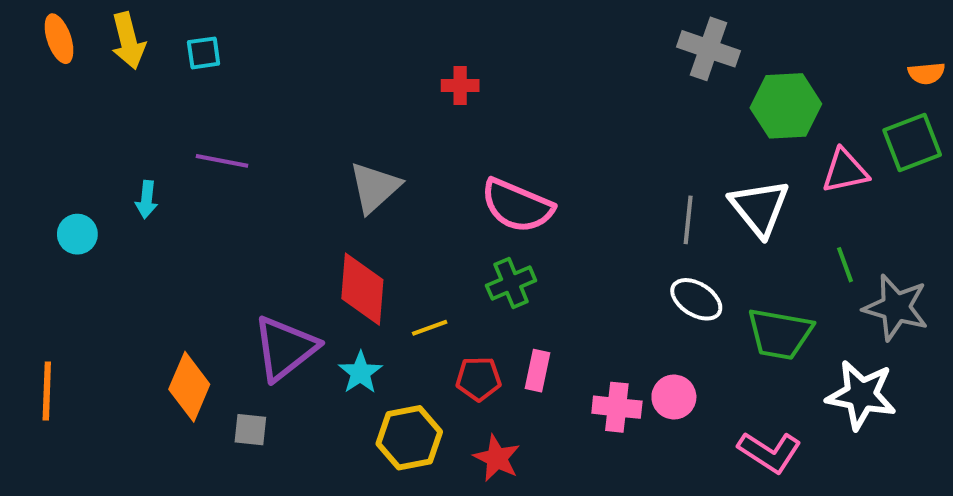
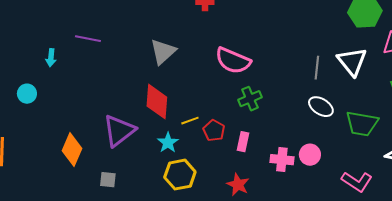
cyan circle: (77, 234) -> (27, 94), moved
green cross: (511, 283) -> (250, 99), moved
cyan star: (360, 373) -> (168, 143), moved
red pentagon: (478, 379) -> (214, 131), moved, turned 30
gray square: (250, 430) -> (108, 180), moved
red star: (497, 458) -> (238, 185), moved

